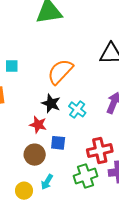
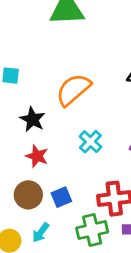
black star: (51, 103) -> (33, 119), moved
blue square: (58, 143) -> (61, 197), moved, turned -35

